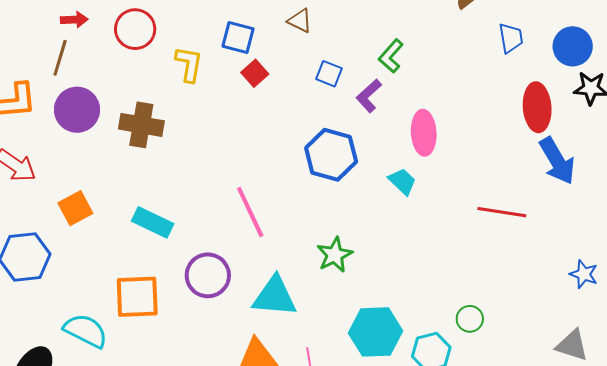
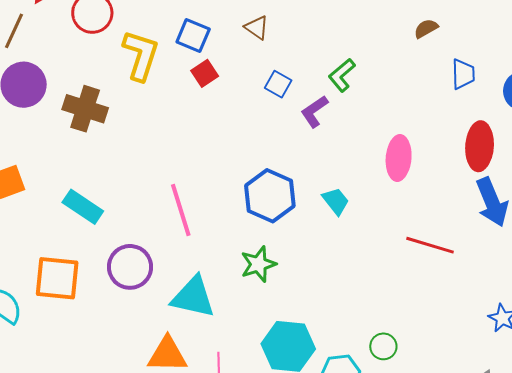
yellow L-shape: (189, 64) -> (141, 55), size x1.4
pink ellipse: (424, 133) -> (399, 158), moved
blue hexagon: (331, 155) -> (270, 196), moved

